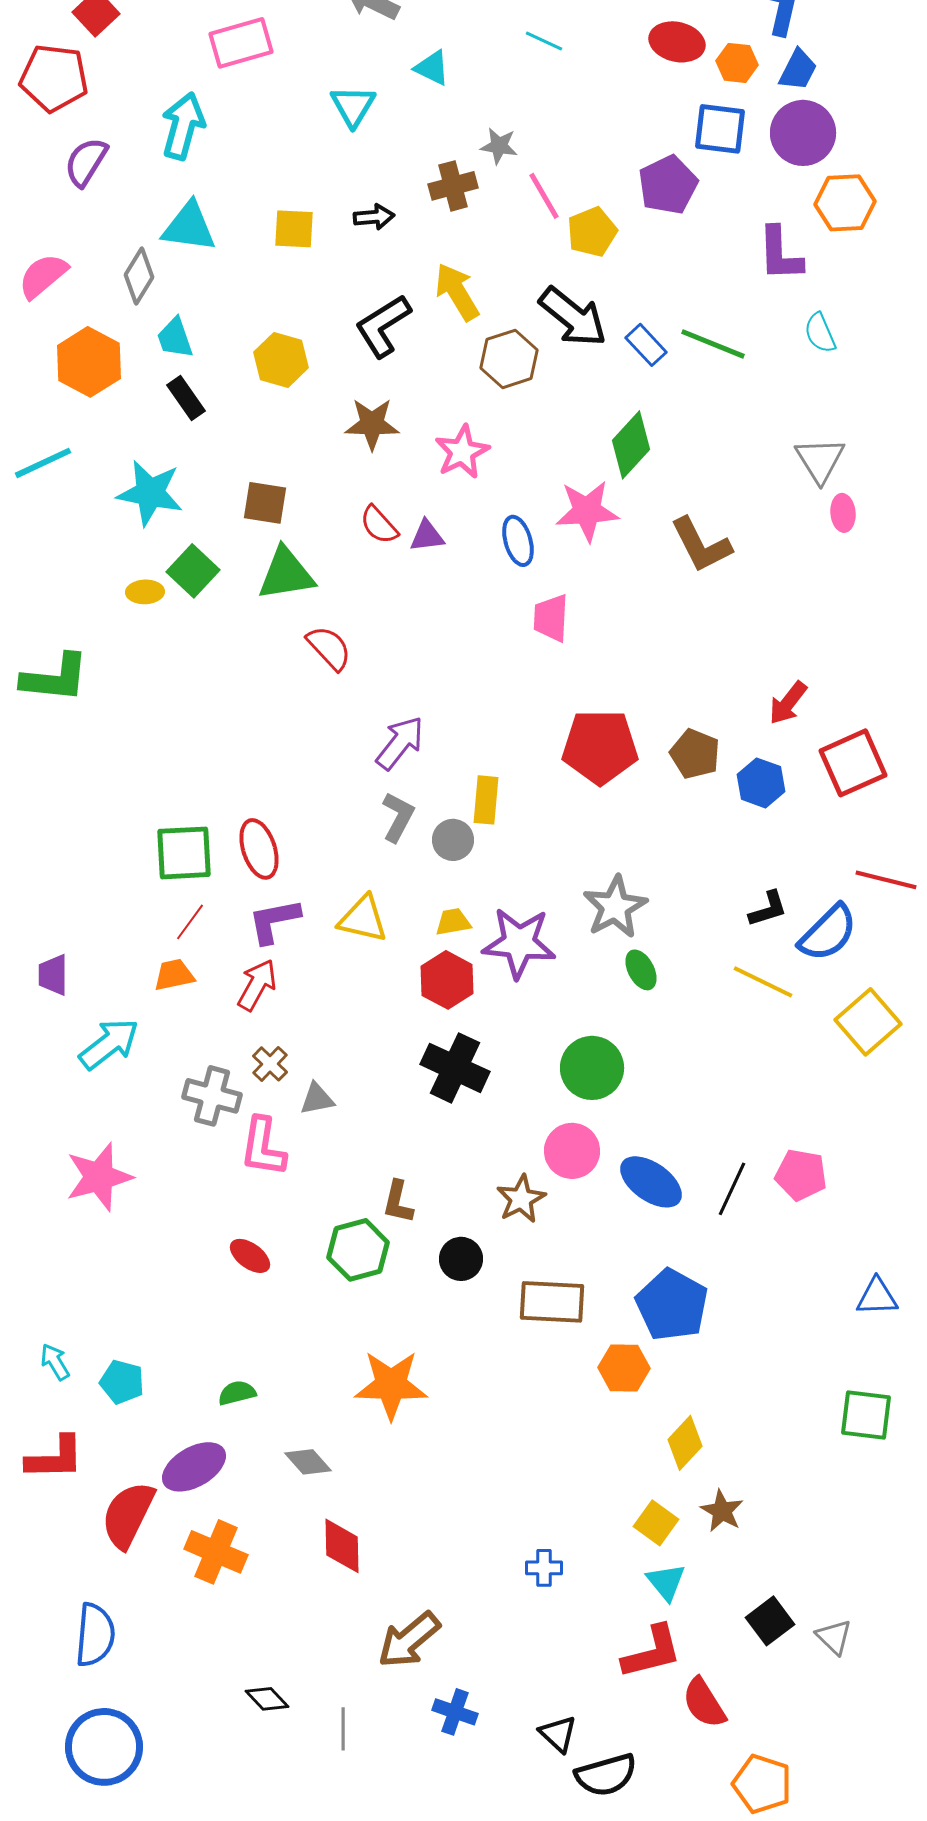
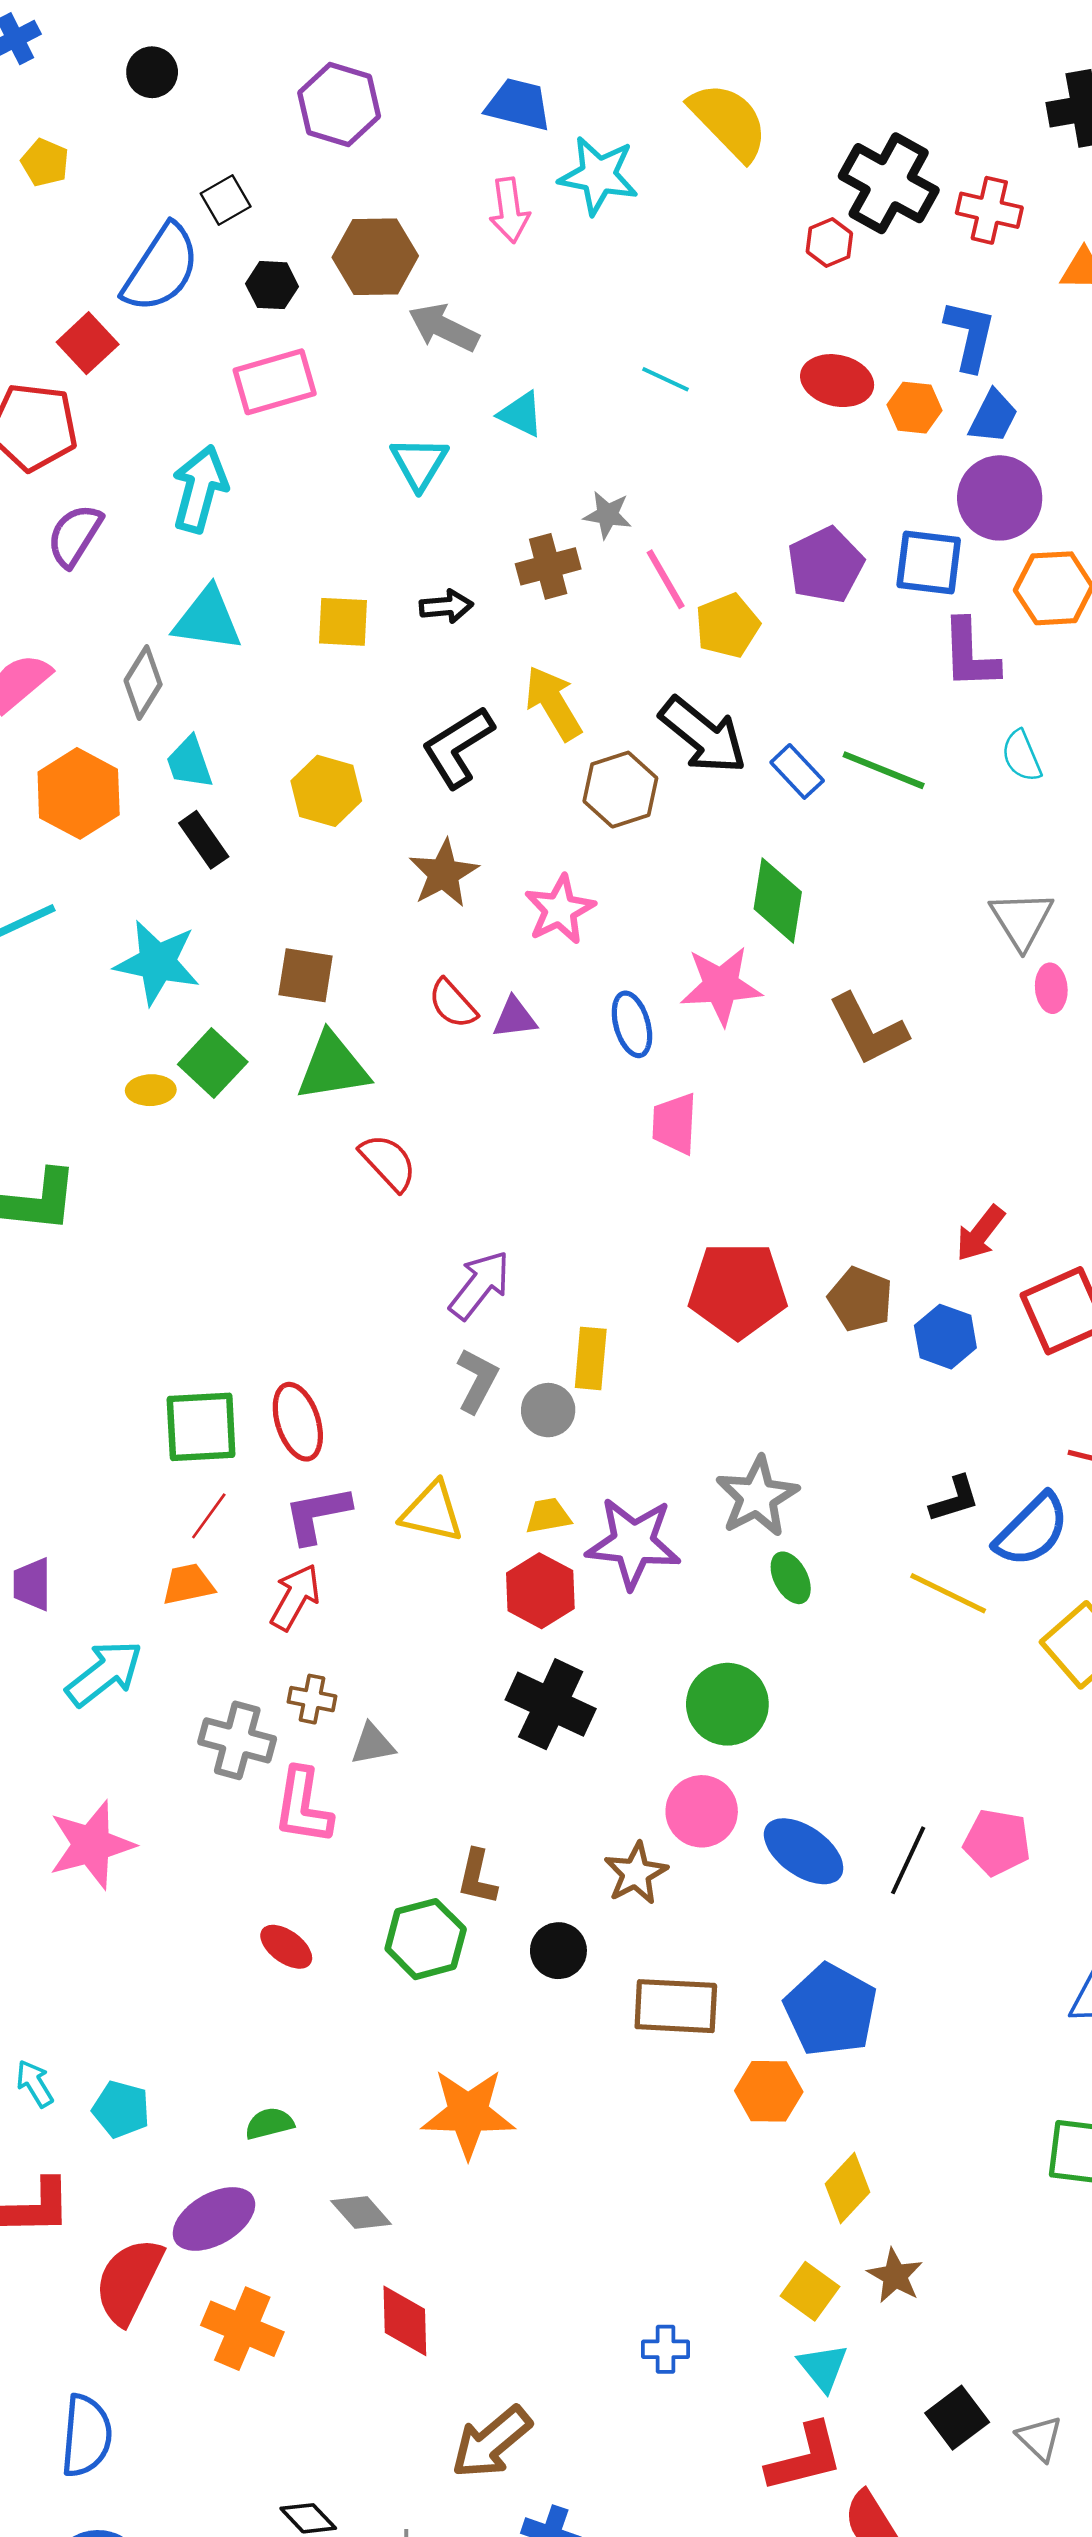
blue square: (720, 129) -> (929, 562), moved
brown star: (372, 424) -> (444, 873), turned -30
green diamond: (631, 445) -> (778, 900), turned -34
brown cross: (270, 1064) -> (312, 1699), turned -33

